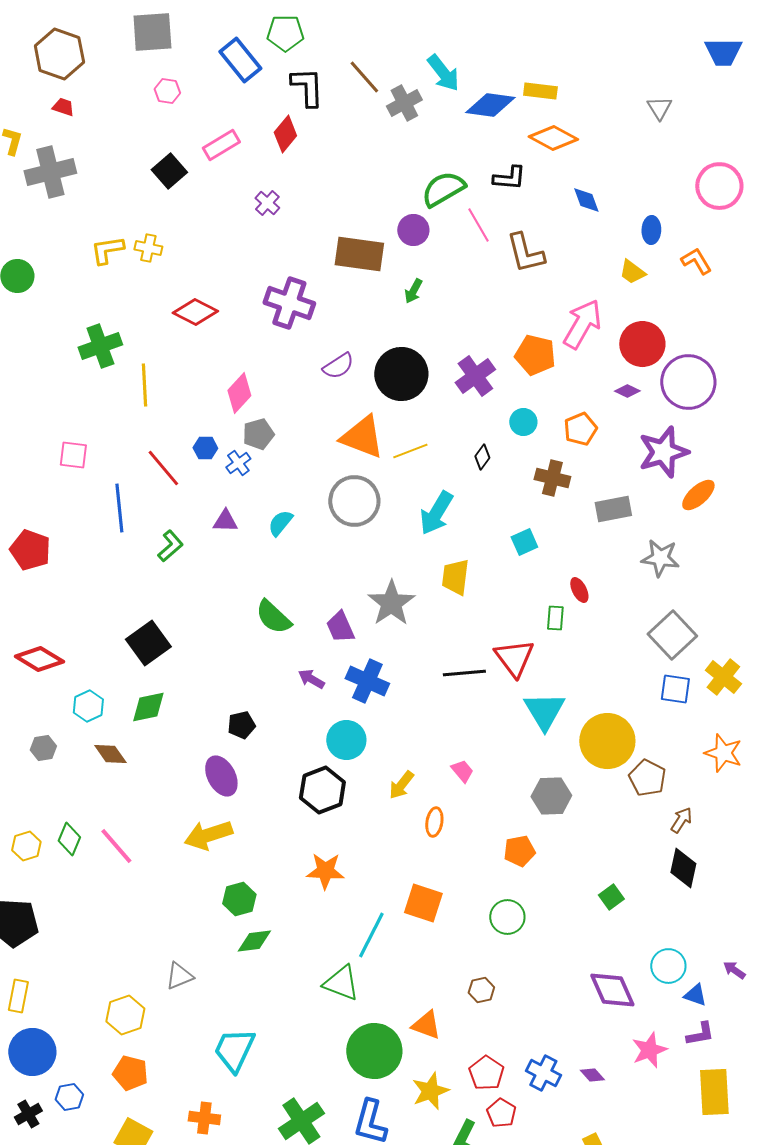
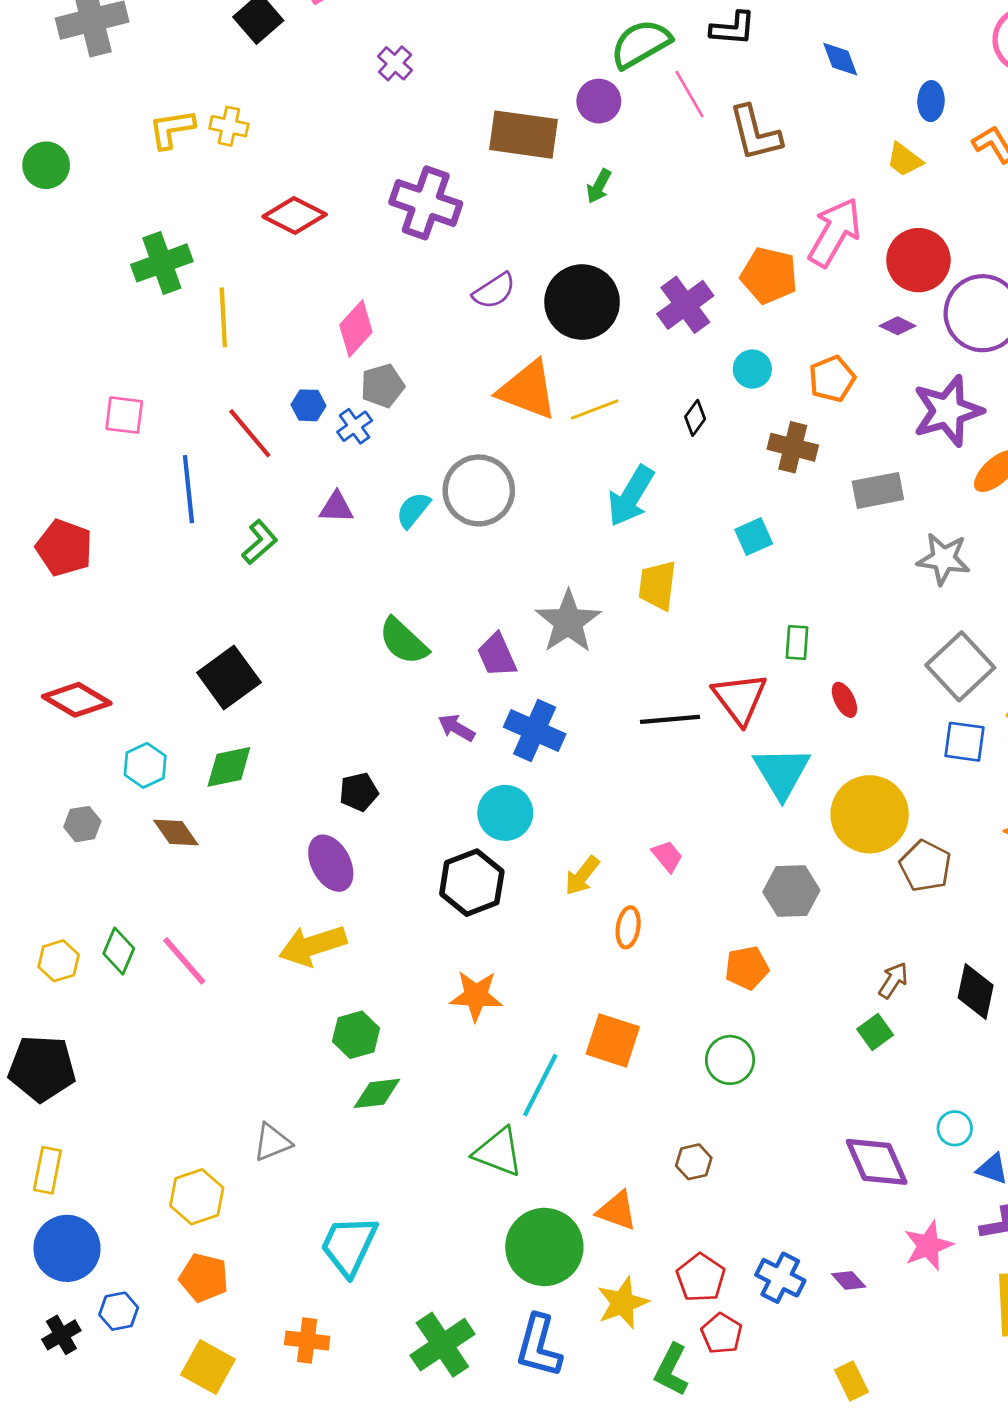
gray circle: (354, 501) -> (479, 490), moved
red ellipse: (579, 590) -> (844, 700), moved
brown arrow: (681, 820) -> (893, 980), moved
cyan circle: (668, 966) -> (955, 1128), size x0.7

